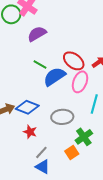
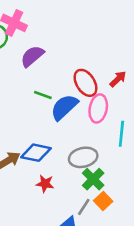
red ellipse: (74, 61) -> (85, 83), turned 30
green cross: (84, 137) -> (93, 179), moved
gray line: (41, 152) -> (84, 207), moved

